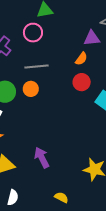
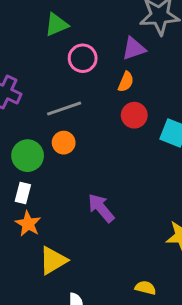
pink circle: (33, 33) -> (83, 58), moved
purple arrow: (42, 158) -> (101, 208), moved

